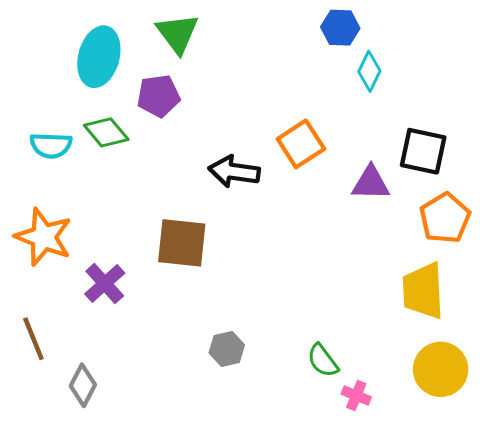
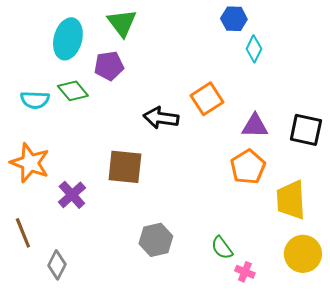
black square: (423, 151) -> (306, 130), moved
orange pentagon: (445, 218) -> (248, 167), moved
gray hexagon: (227, 349) -> (156, 240), size x1.4

